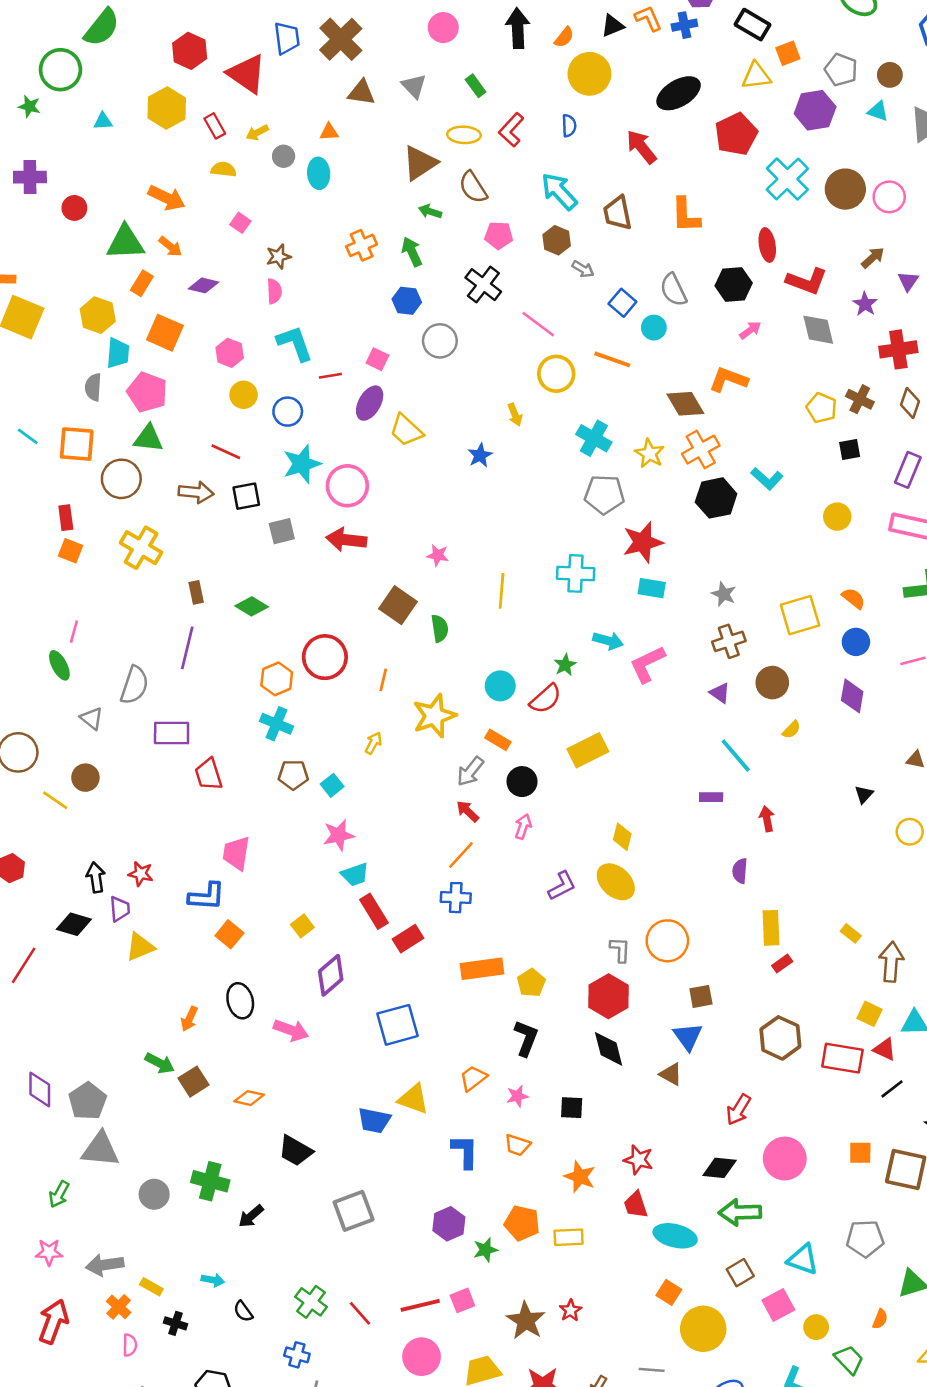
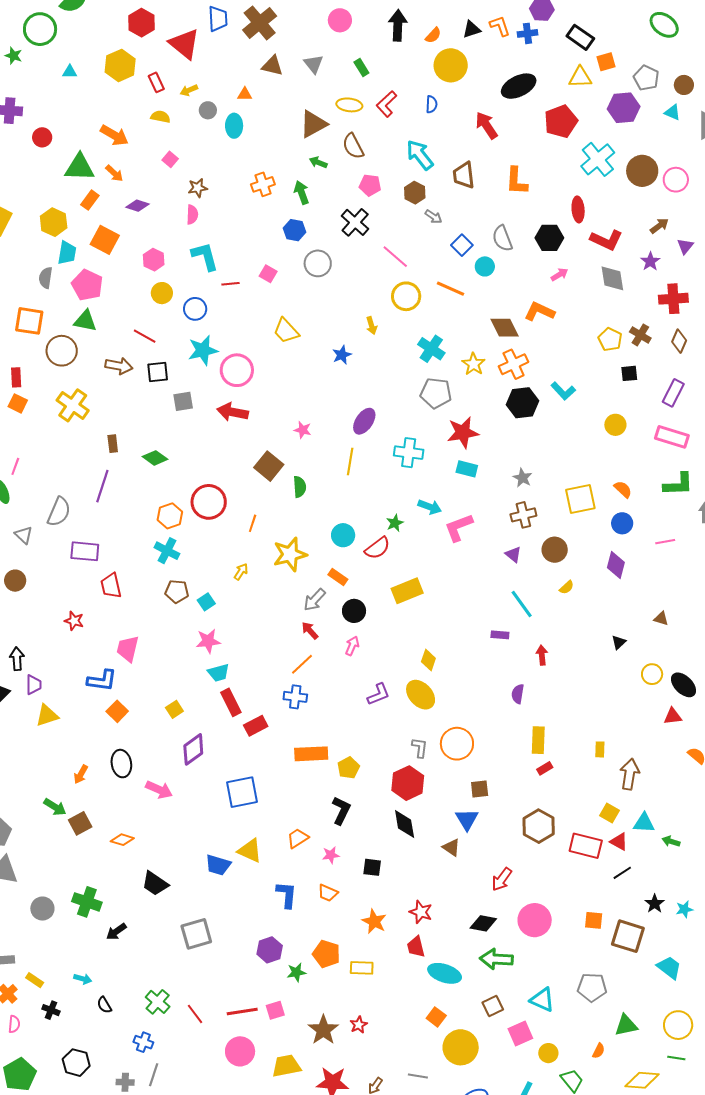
purple ellipse: (370, 403) -> (364, 421), moved
red star: (141, 874) -> (74, 621), moved
yellow rectangle: (851, 933) -> (600, 749), turned 49

